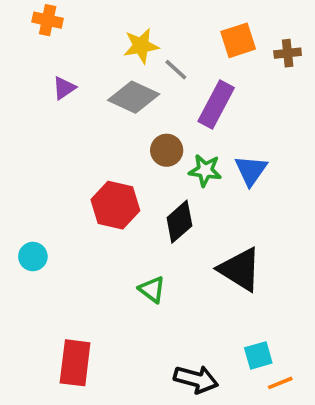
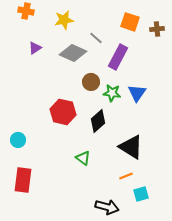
orange square: (238, 40) -> (130, 22), turned 36
yellow star: (141, 46) -> (64, 20), moved
red rectangle: (75, 363) -> (23, 180), moved
orange line: (280, 383) -> (126, 176), moved

